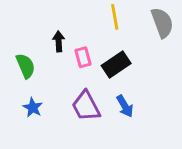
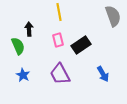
yellow line: (115, 17) -> (59, 12), moved
black arrow: (59, 41) -> (29, 29), moved
blue arrow: (125, 106) -> (103, 74), moved

